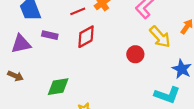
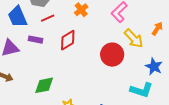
red line: (78, 11) -> (48, 18), moved
red circle: (135, 54) -> (112, 55), size x1.5

